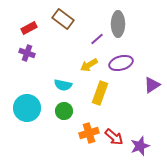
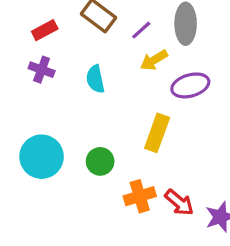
purple line: (97, 39) -> (141, 30), moved
yellow arrow: (89, 65) -> (154, 60), moved
cyan semicircle: (63, 85) -> (95, 79), moved, turned 66

